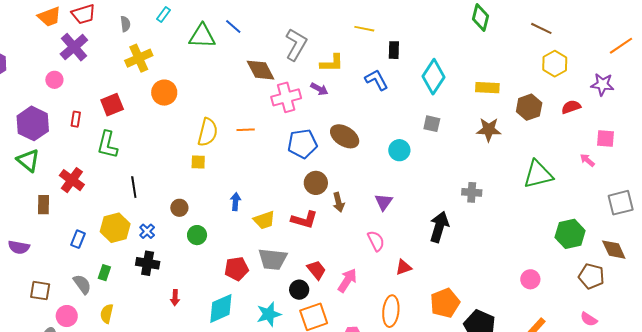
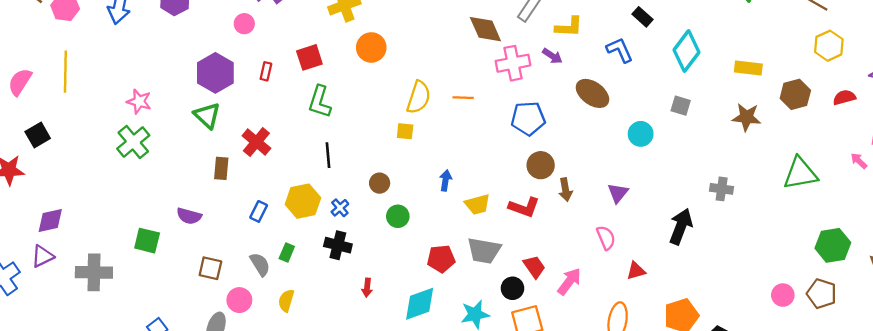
black rectangle: (394, 50) -> (642, 17), turned -54
brown ellipse: (345, 136) -> (593, 93), moved
green L-shape: (107, 145) -> (320, 102), moved
brown pentagon: (591, 276) -> (822, 294), moved

